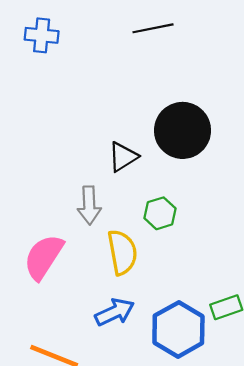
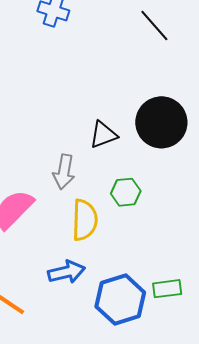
black line: (153, 28) -> (154, 26), turned 48

